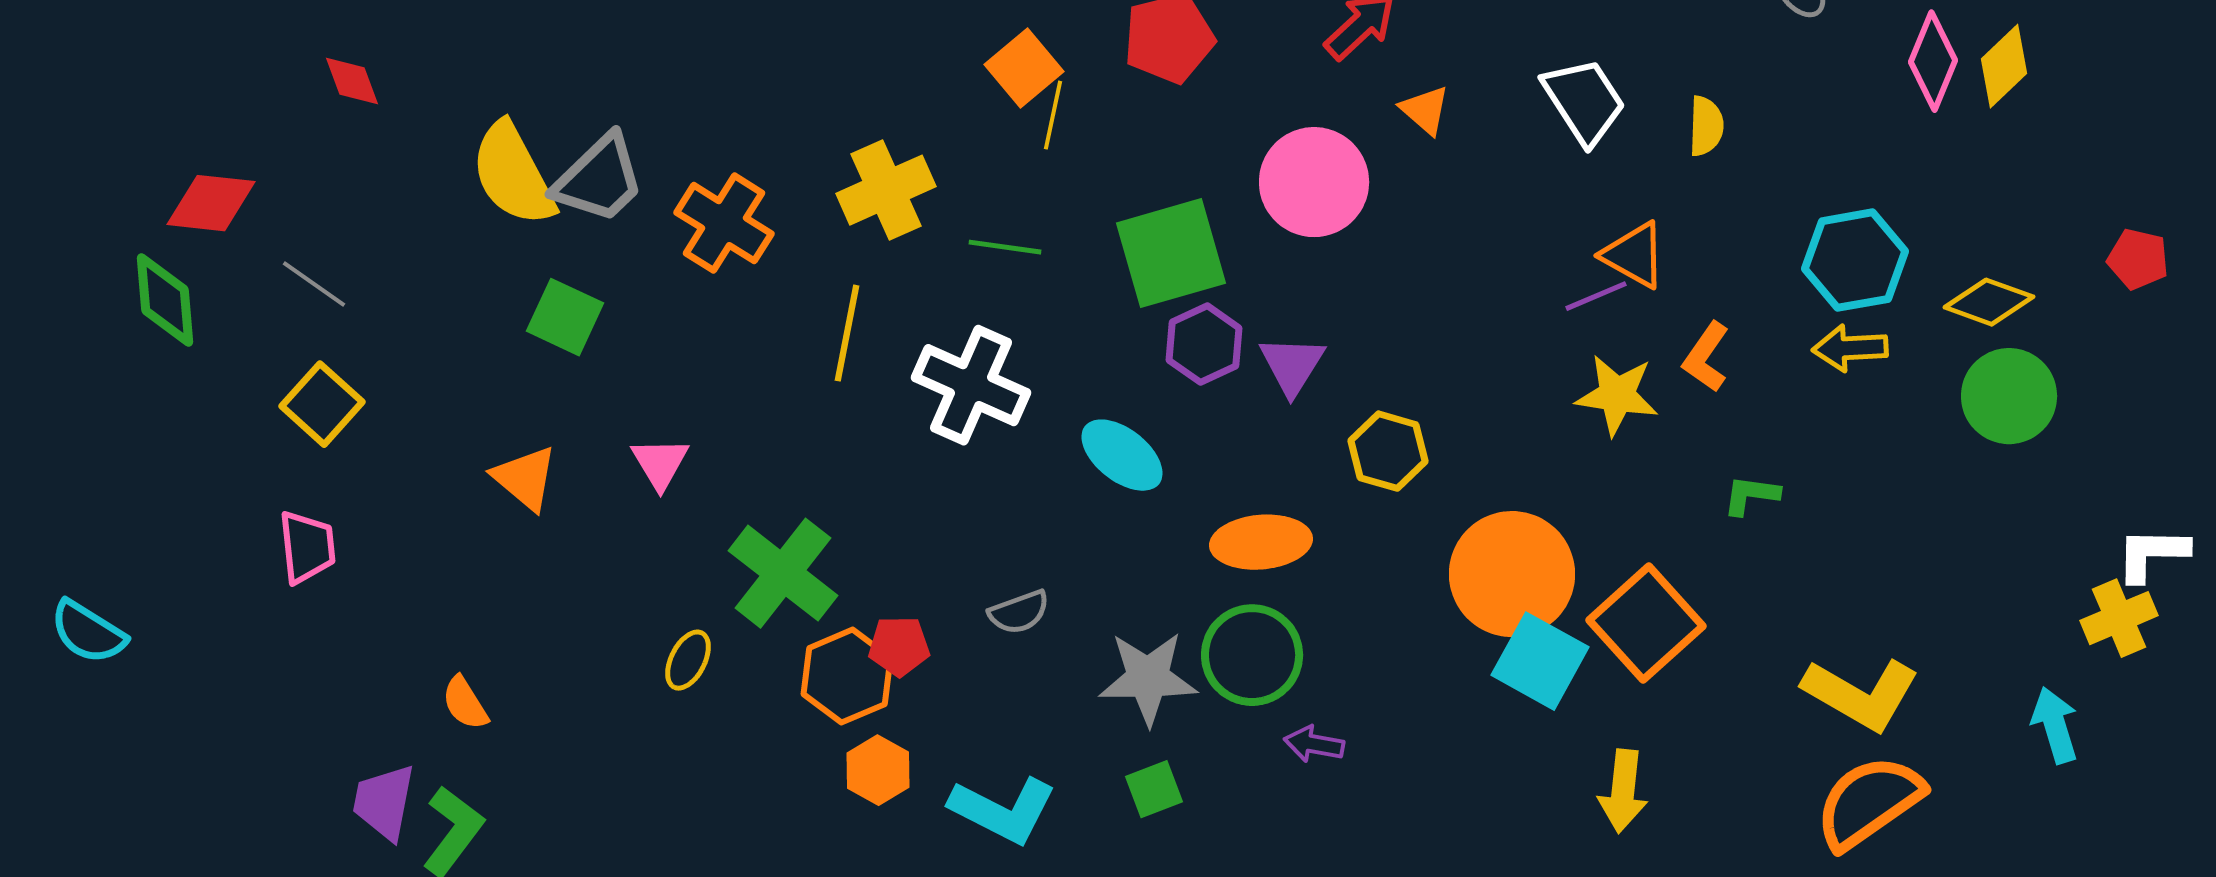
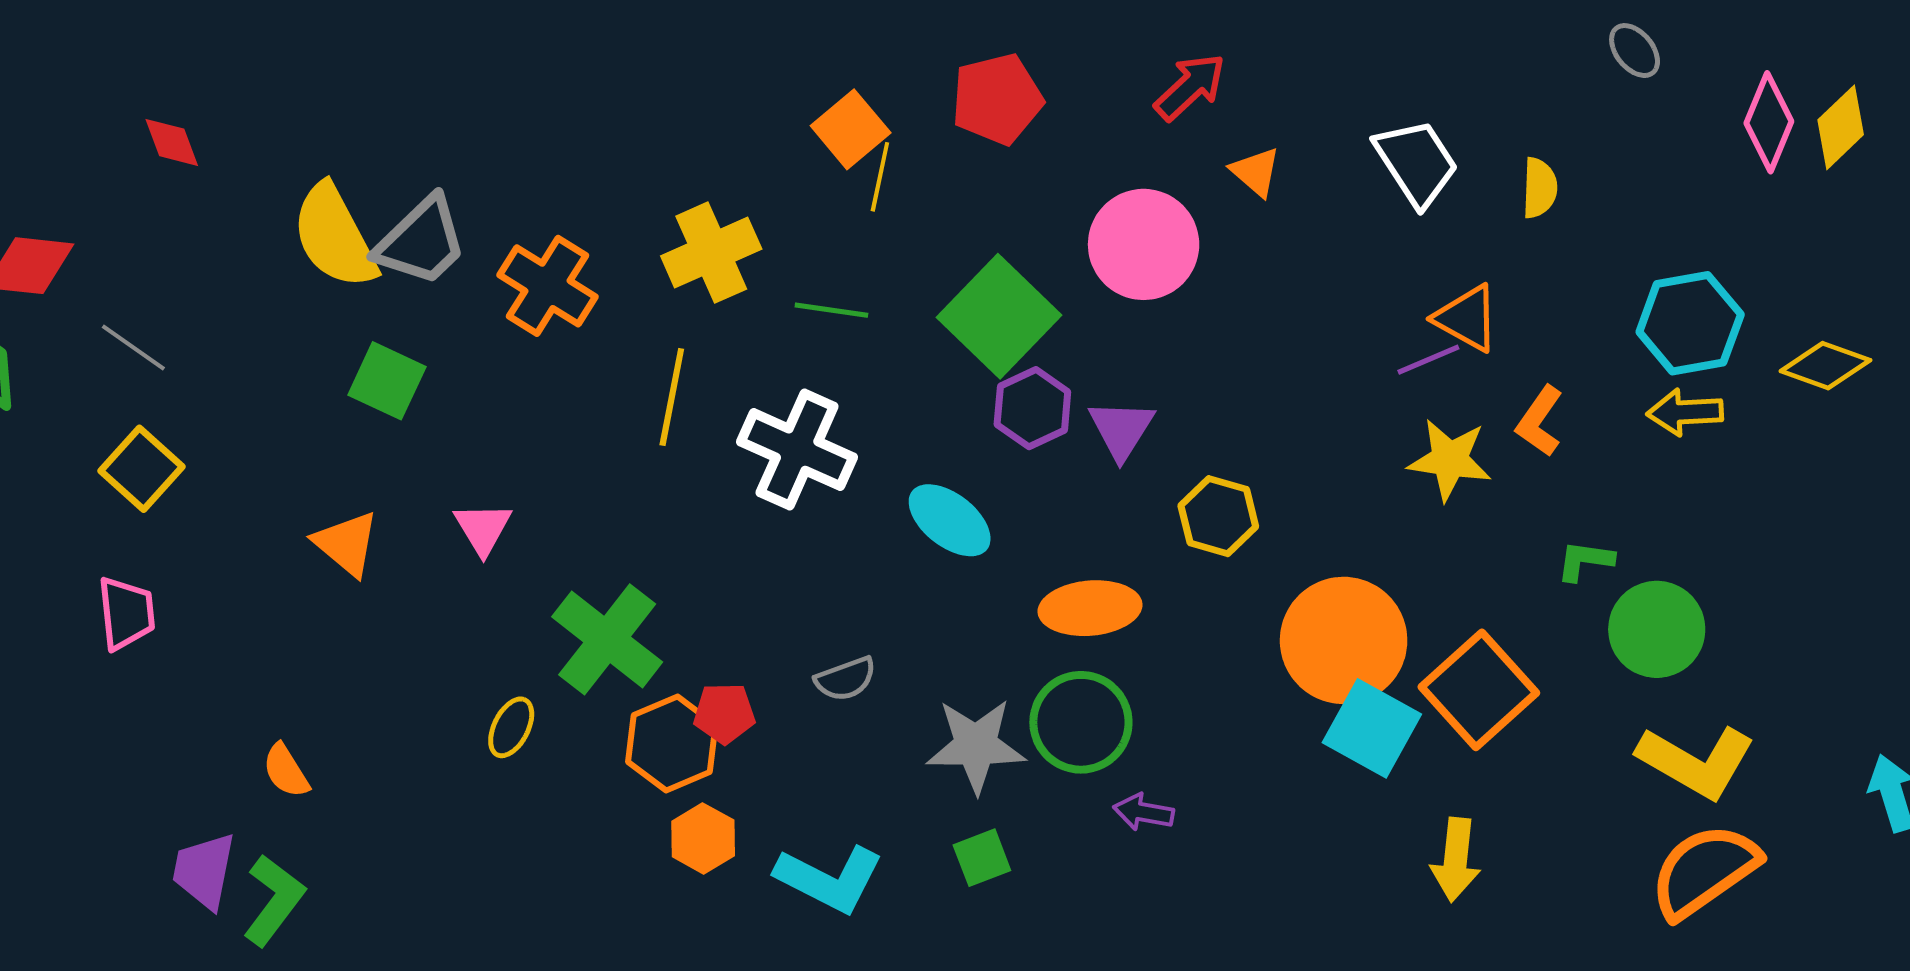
green square: (1171, 253) -> (999, 316), turned -30
green circle: (2009, 396) -> (1657, 629), moved

